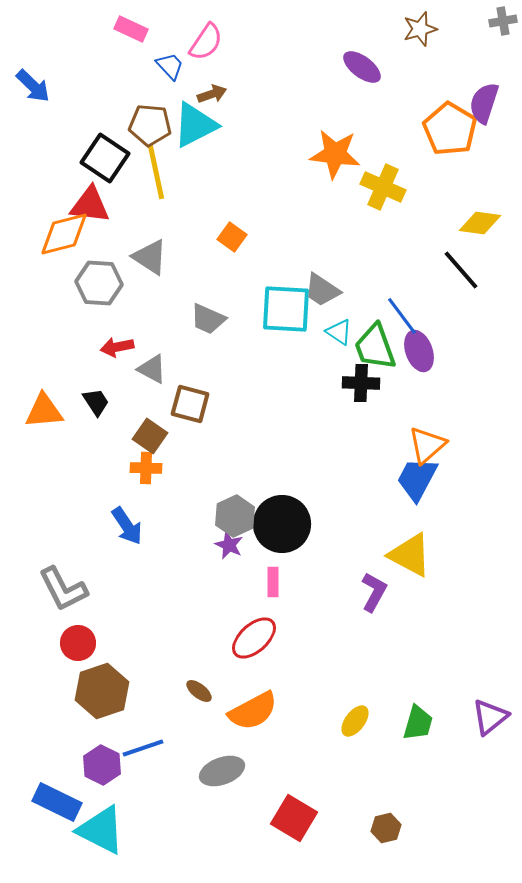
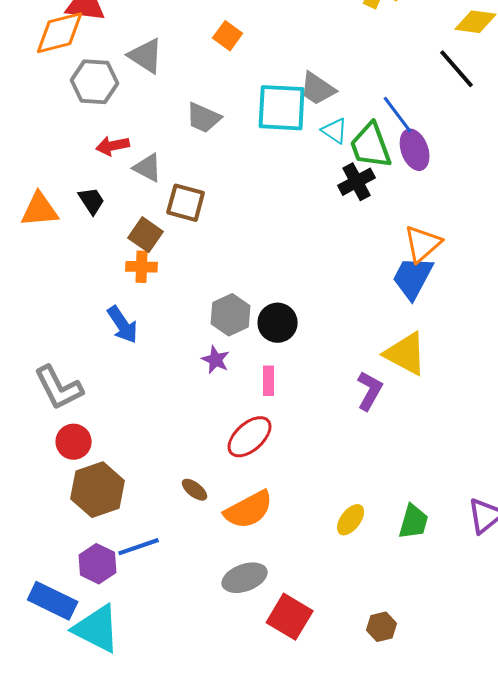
black cross: (361, 383) -> (357, 182), turned -30
black circle: (282, 524) -> (278, 323), size x0.7
purple star: (229, 545) -> (216, 360), moved
gray ellipse: (222, 771) -> (245, 578), moved

